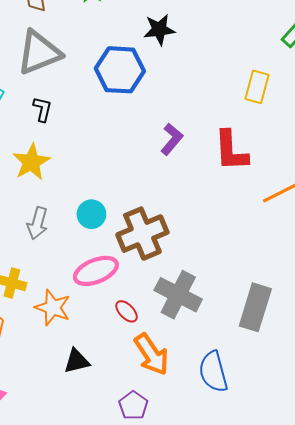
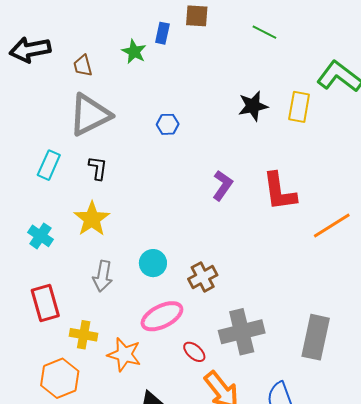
black star: (159, 30) -> (253, 106), moved
blue hexagon: (120, 70) -> (168, 124), size x0.5
yellow rectangle: (257, 87) -> (299, 107), moved
brown cross: (142, 234) -> (203, 277), size x0.6
gray cross: (178, 295) -> (242, 332), turned -36

